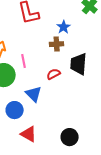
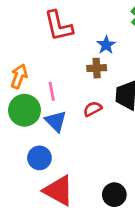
blue triangle: (34, 94) -> (56, 121), moved
red triangle: (29, 134) -> (59, 191), size x1.4

